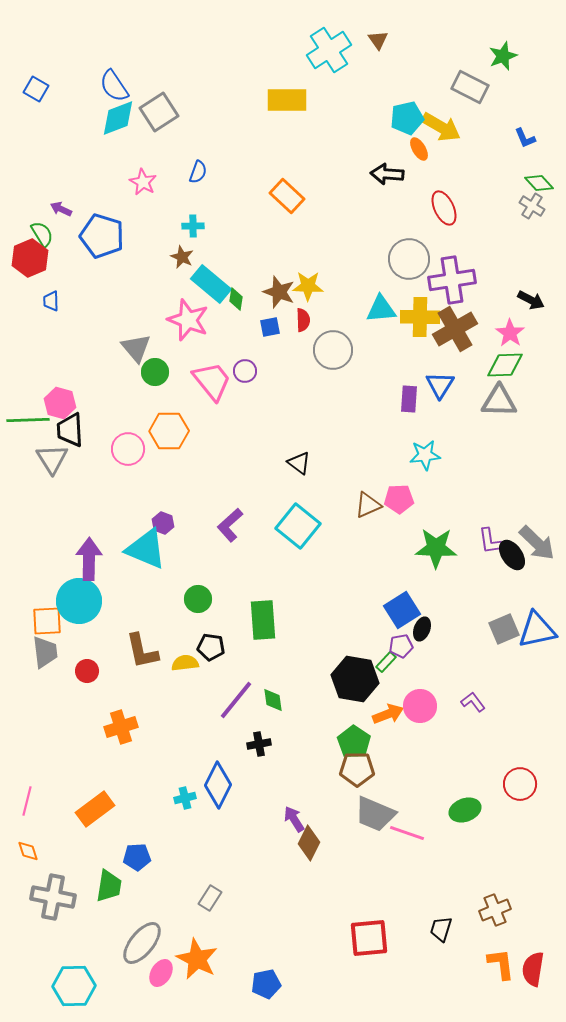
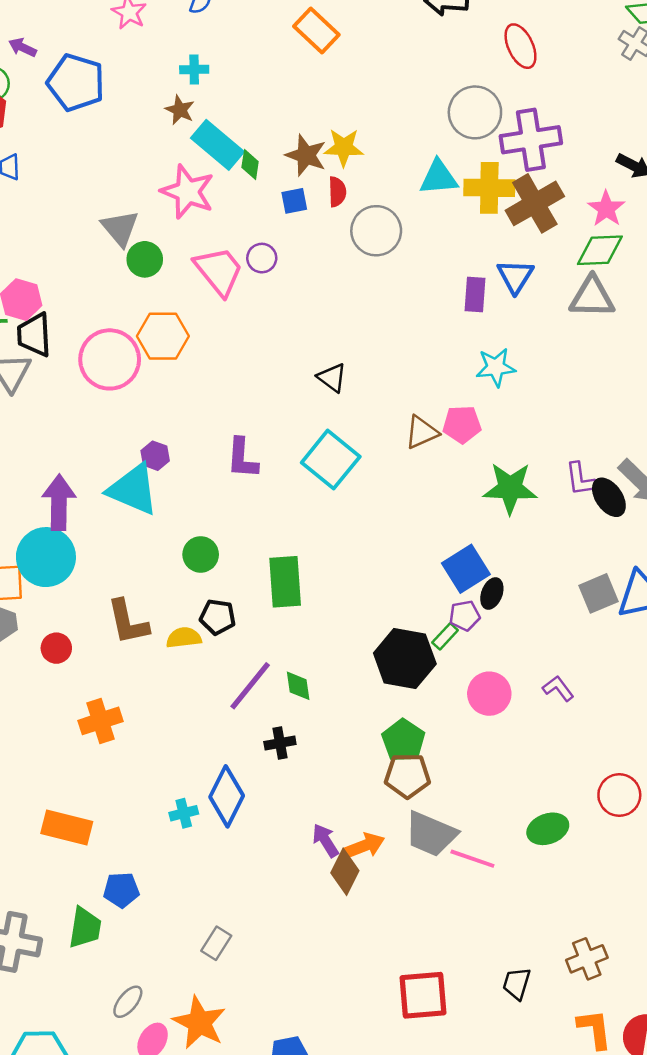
pink circle: (128, 449) -> (110, 359), size x1.4
purple L-shape: (230, 525) -> (242, 458), turned -44
orange arrow: (388, 714) -> (364, 846), moved
orange rectangle: (95, 809) -> (67, 828), turned 51
gray ellipse: (142, 943) -> (128, 1002), size x0.6

